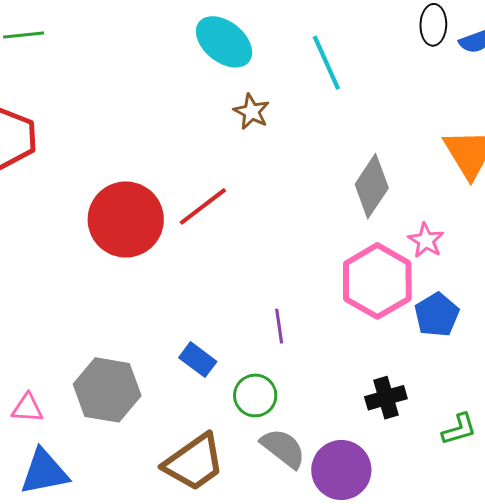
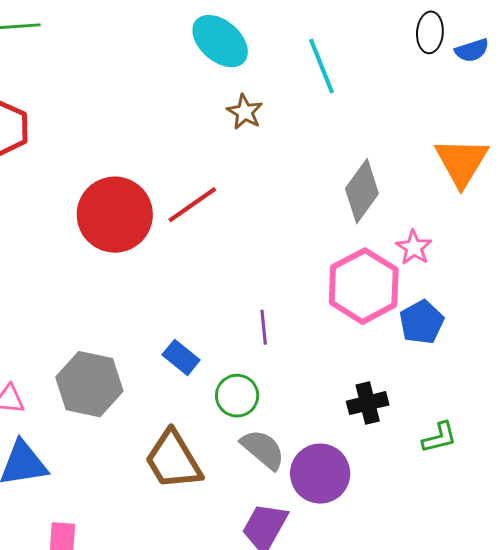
brown trapezoid: (194, 462) -> (173, 460), turned 92

